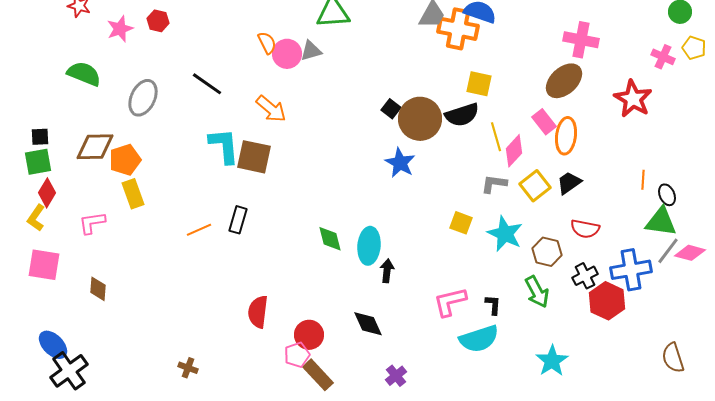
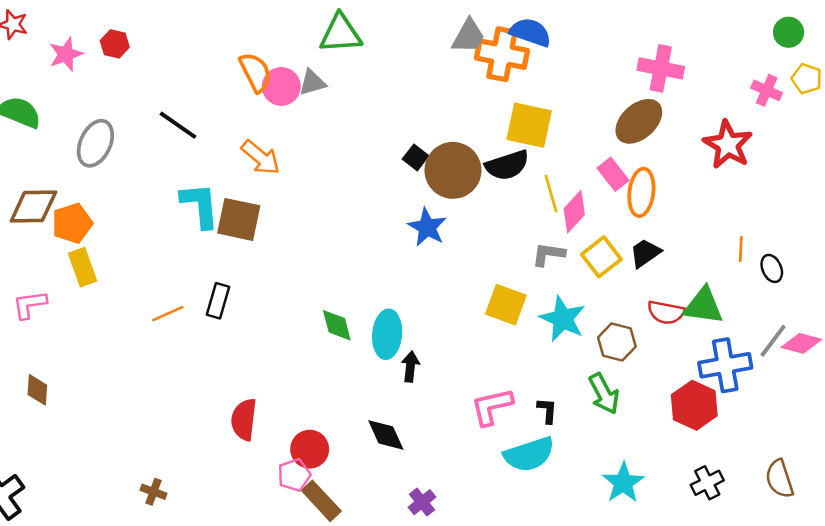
orange semicircle: (267, 43) -> (255, 72), size x1.4
yellow square: (479, 84) -> (529, 125), size x1.4
green triangle: (661, 222) -> (703, 306), moved
yellow square: (461, 223) -> (506, 305), size x1.4
black cross: (585, 276) -> (707, 483), moved

